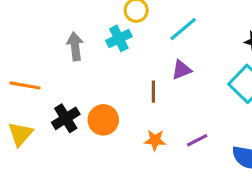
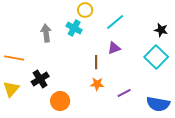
cyan cross: (119, 38) -> (74, 28), turned -35
orange circle: (103, 120) -> (60, 101), moved
orange star: (155, 140) -> (97, 84), moved

